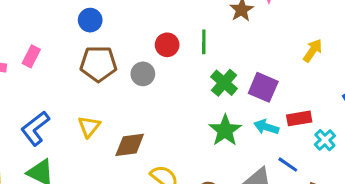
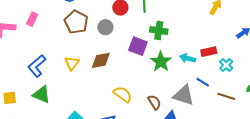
brown pentagon: (98, 64) -> (76, 22), turned 30
green cross: (224, 83) -> (159, 31), turned -30
purple square: (263, 87) -> (138, 46), moved
brown diamond: (130, 145) -> (101, 60), moved

